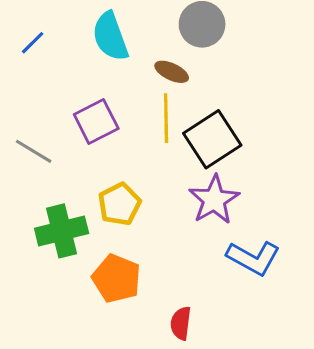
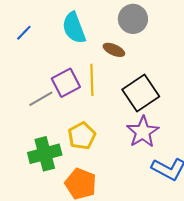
yellow line: (166, 118) -> (92, 80), moved
gray line: (34, 151) -> (41, 99), moved, turned -60

